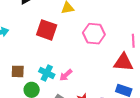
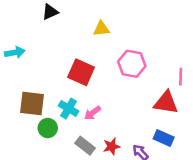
red square: (47, 30) -> (81, 72), moved
brown square: (18, 71) -> (32, 104), size x1.5

